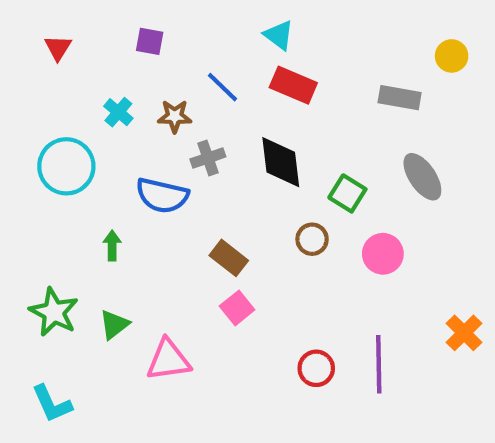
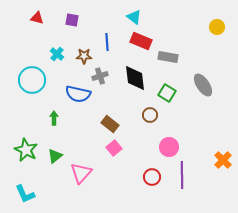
red triangle: (58, 48) -> (37, 18), moved, turned -48
blue line: (223, 87) -> (107, 42), turned 42
gray rectangle: (400, 98) -> (168, 57), moved
pink circle: (383, 254) -> (169, 147), moved
pink triangle: (168, 360) -> (81, 173), turned -40

